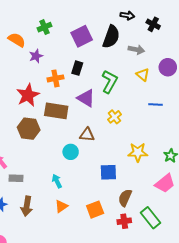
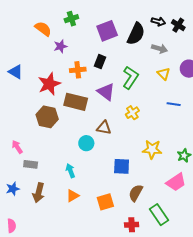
black arrow: (127, 15) -> (158, 22), moved
red cross: (124, 221) -> (132, 225), moved

